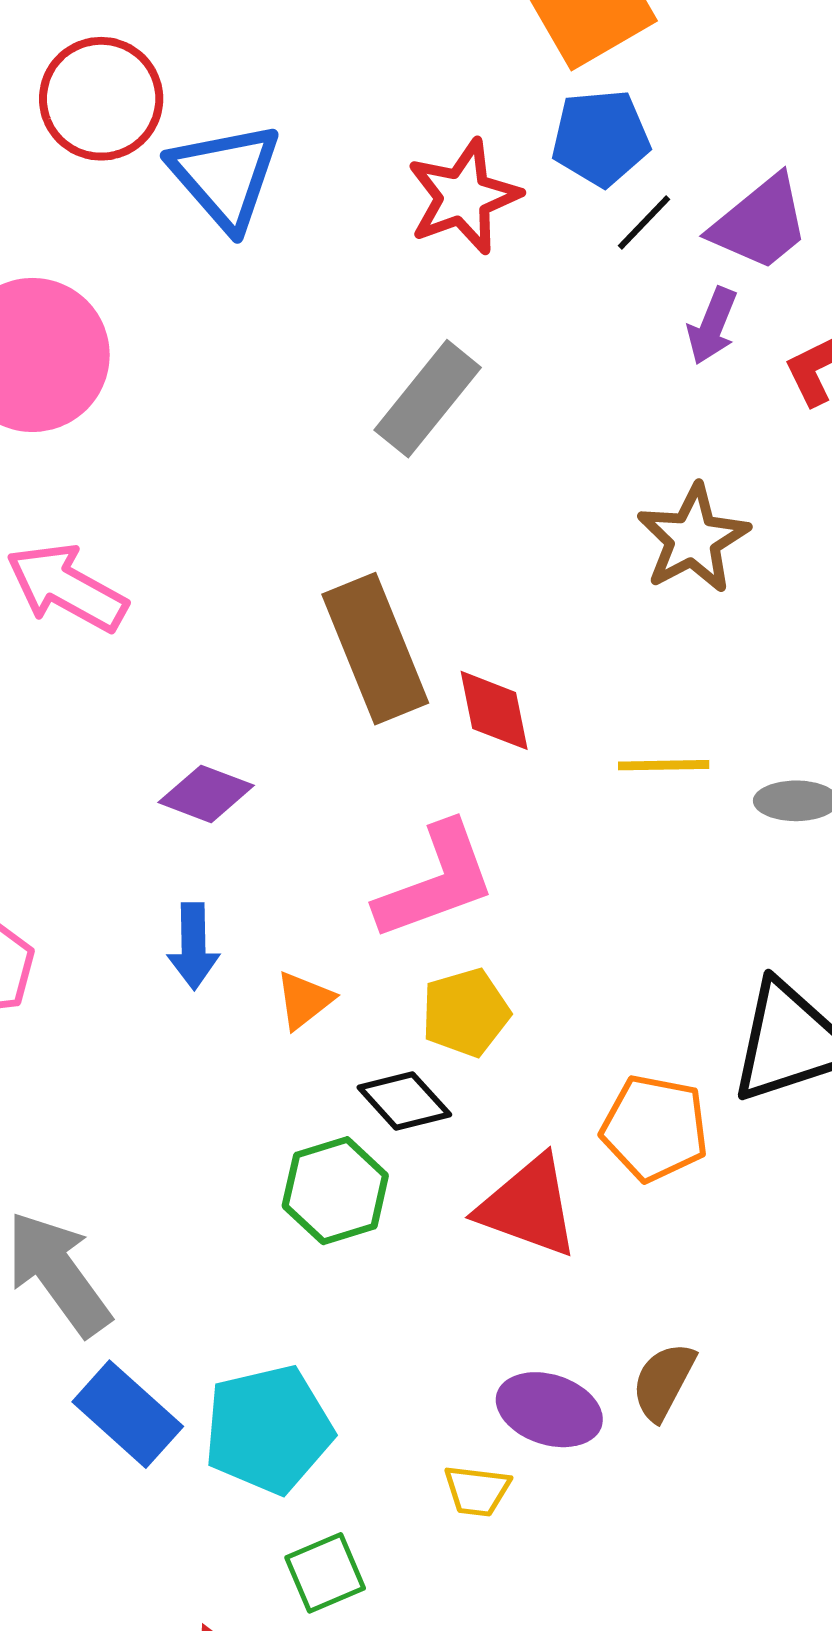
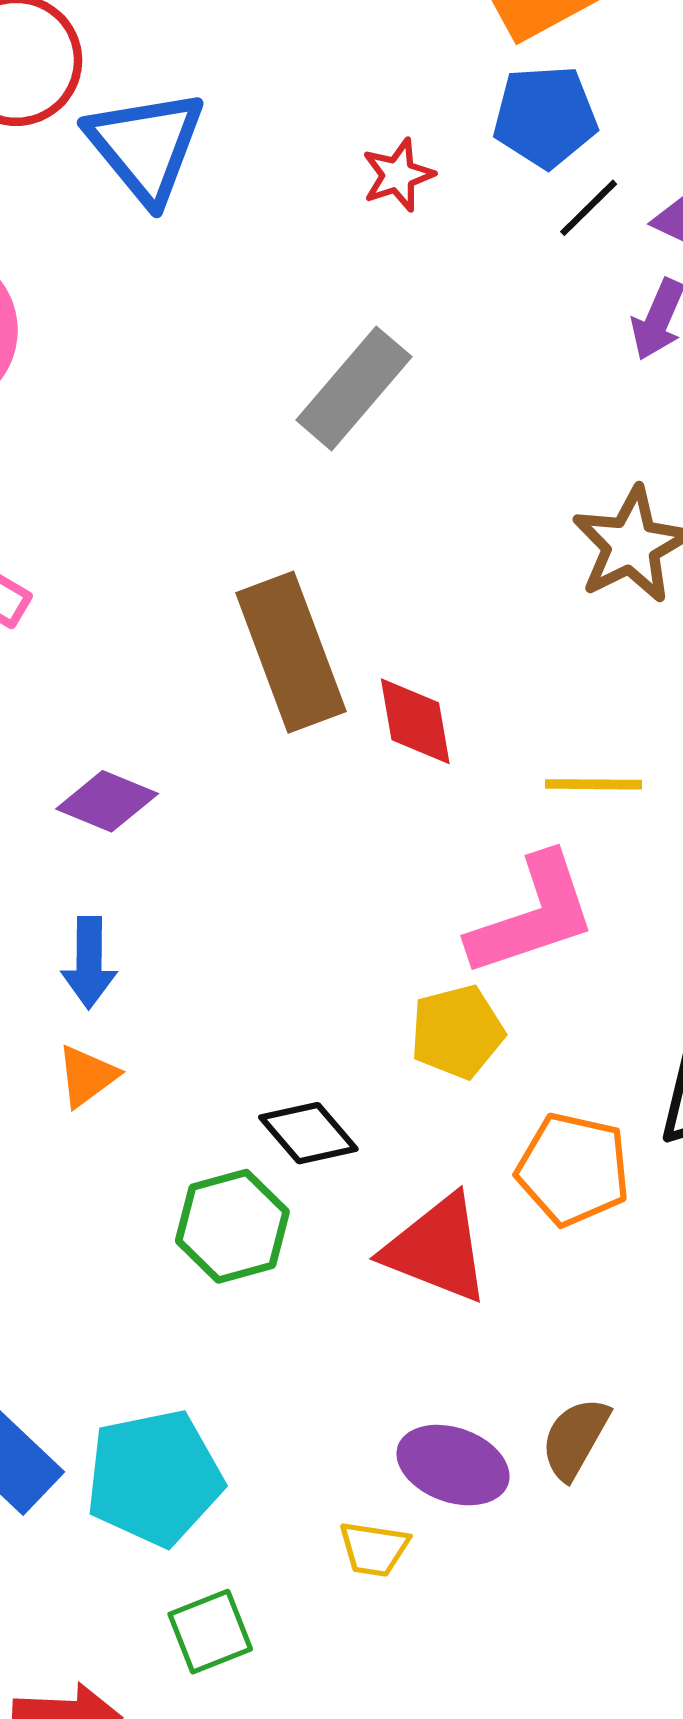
red star: (464, 197) -> (398, 175), size x0.6
pink L-shape: (436, 881) -> (533, 915), moved
orange triangle: (304, 1000) -> (87, 1076), moved
yellow pentagon: (466, 1013) -> (457, 1032), moved

